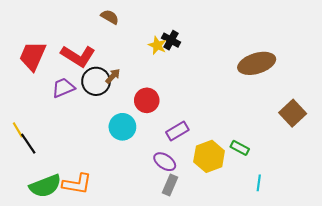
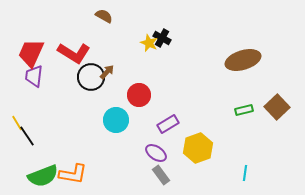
purple trapezoid: (63, 88) -> (34, 76), moved, turned -60
green rectangle: (240, 148) -> (244, 110), moved, turned -42
gray rectangle: (170, 185) -> (161, 175), turned -60

